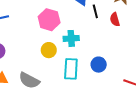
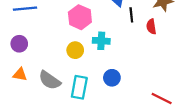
blue circle: (99, 65) -> (112, 78), moved
cyan rectangle: (71, 69) -> (79, 87), moved

